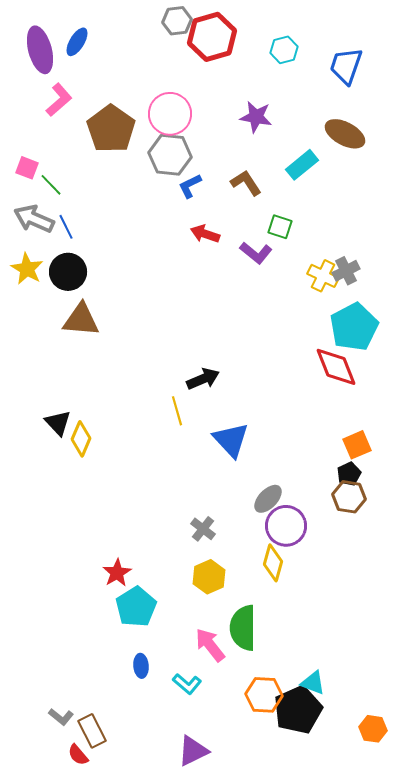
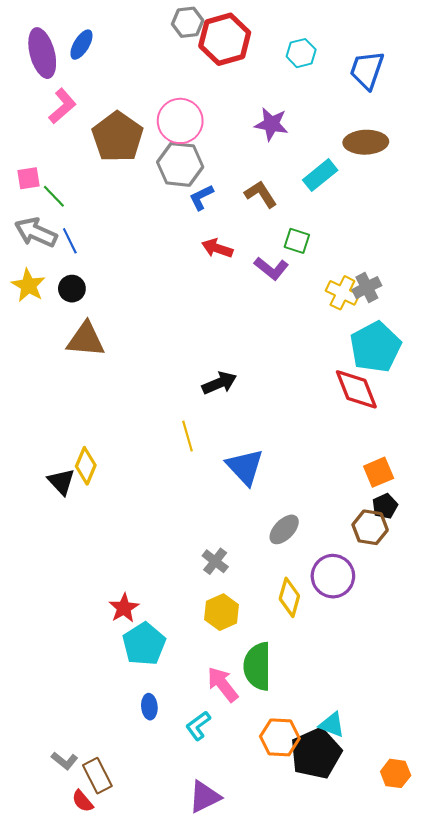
brown ellipse: (345, 134) -> (366, 142), turned -30
pink square: (27, 168) -> (28, 178), turned -30
black circle: (68, 272) -> (72, 289), size x0.7
black arrow: (203, 379) -> (219, 383), moved
black triangle: (58, 423) -> (61, 482), moved
black pentagon: (349, 474) -> (385, 506), moved
purple circle: (286, 526) -> (333, 576), moved
cyan L-shape: (187, 684) -> (198, 726), turned 104

